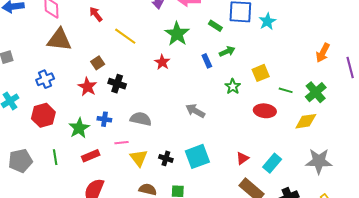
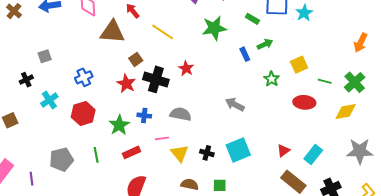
green star: (177, 34) -> (214, 28), turned 30
brown triangle: (59, 40) -> (112, 32), moved
red star: (162, 62) -> (186, 68), moved
black cross: (117, 84) -> (156, 79), size x1.4

